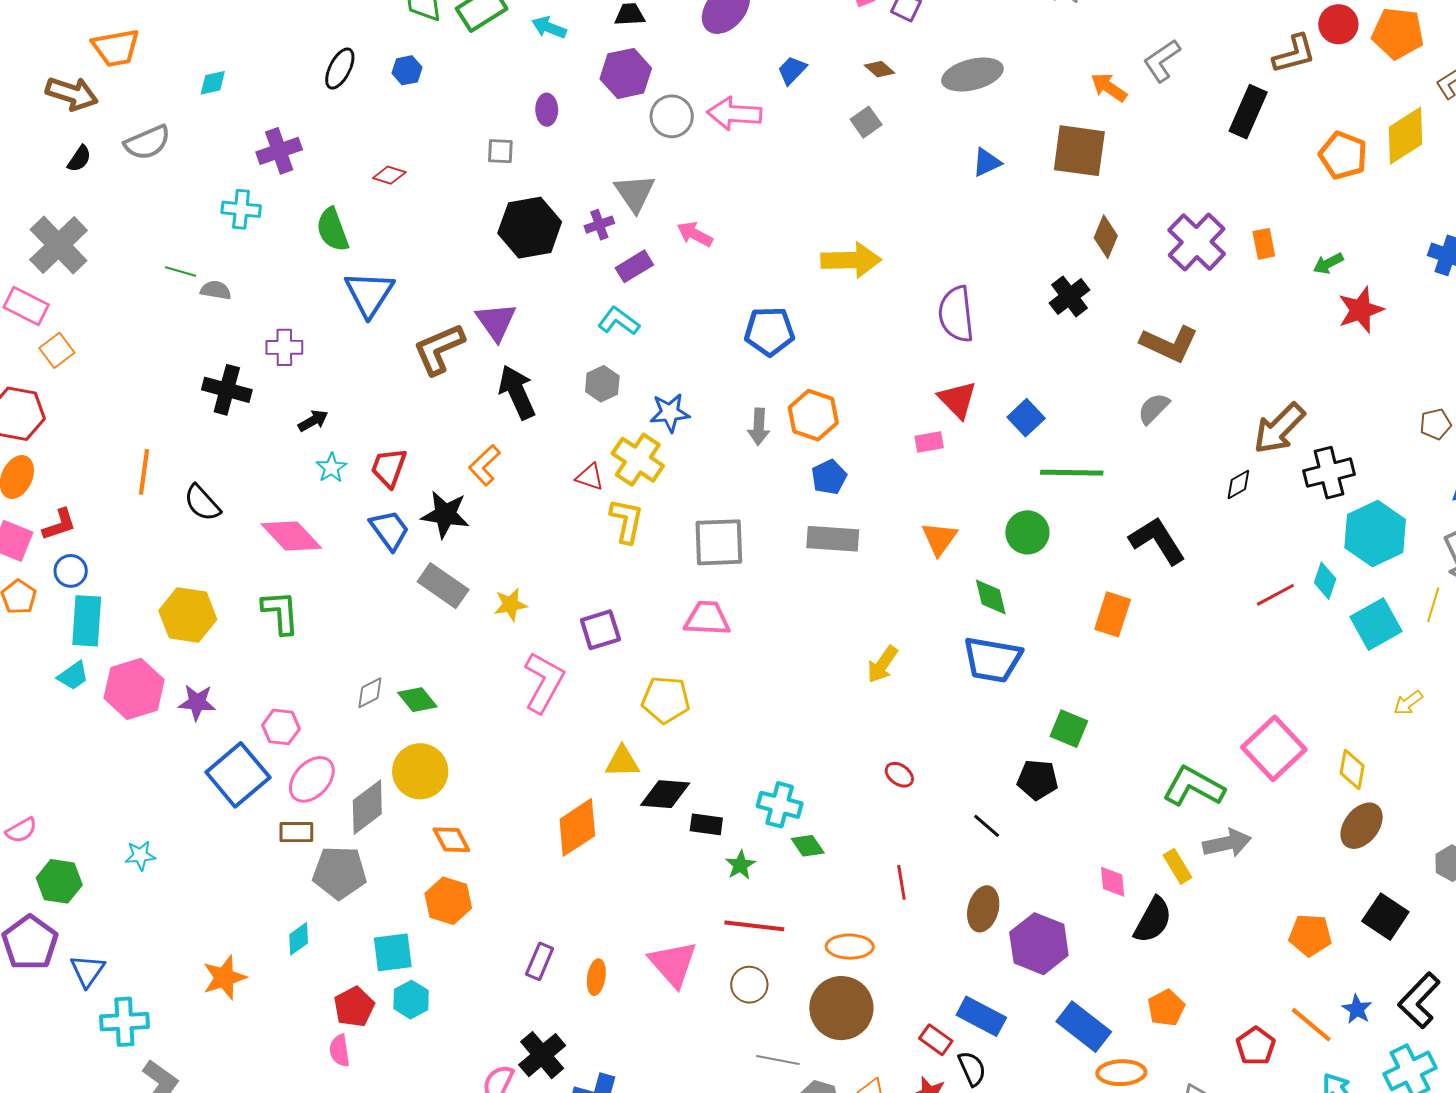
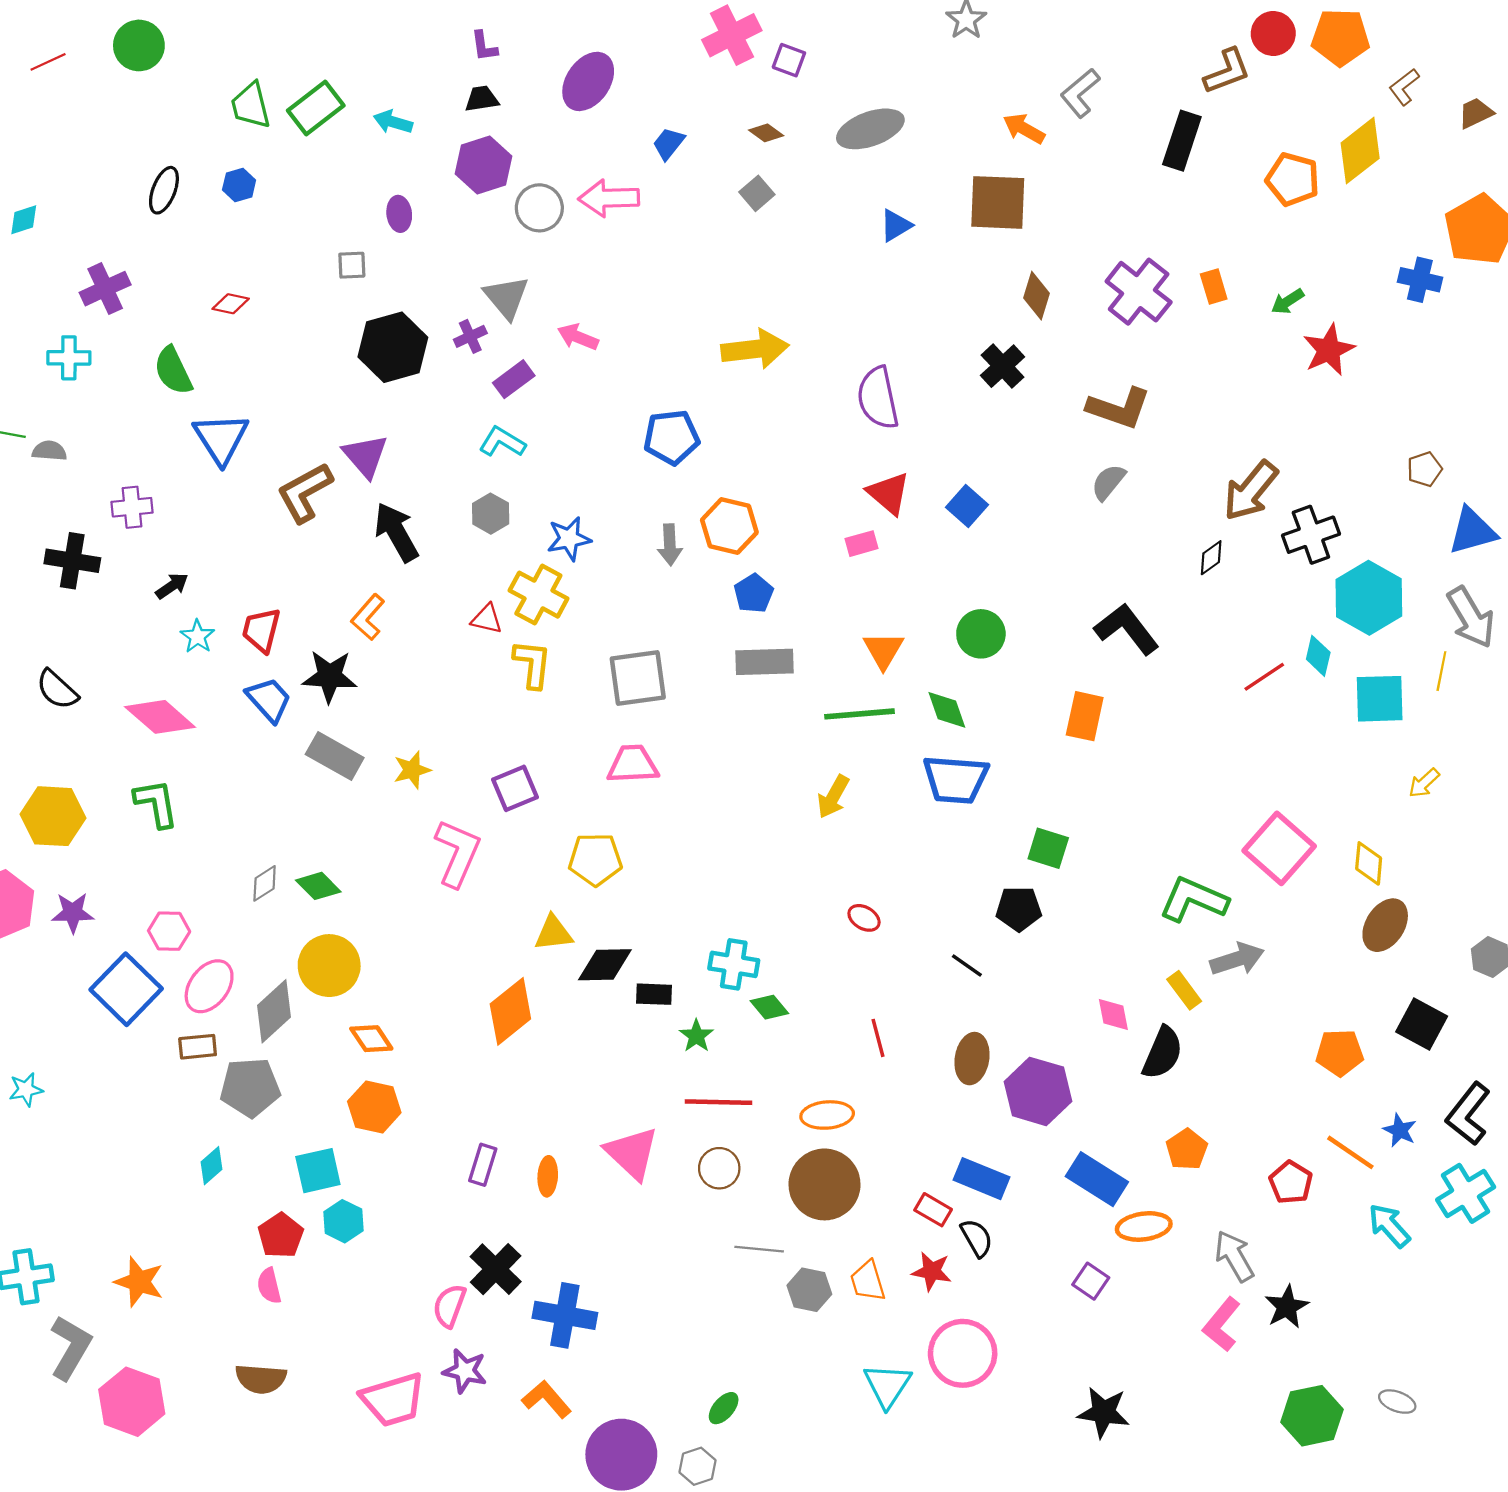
green line: (1072, 473) -> (859, 714), moved
cyan square: (1376, 624) -> (1380, 699), turned 33
orange star: (224, 978) -> (139, 1282), moved, turned -30

